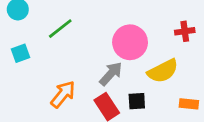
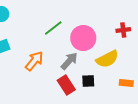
green line: (60, 29) -> (53, 28), moved
orange arrow: (63, 94) -> (34, 61), moved

